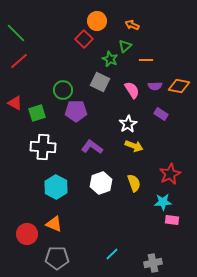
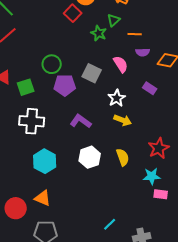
gray square: (100, 82) -> (92, 73), moved
purple semicircle: (155, 86) -> (143, 52), moved
cyan line: (112, 254) -> (110, 224), moved

